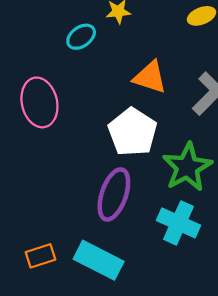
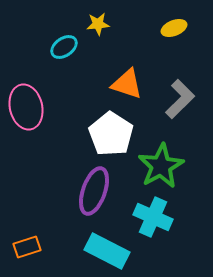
cyan rectangle: (99, 260) -> (107, 251), moved

